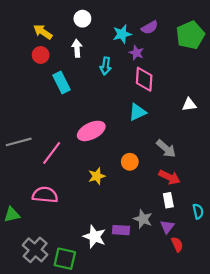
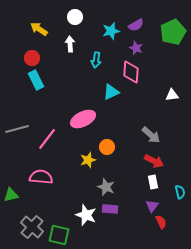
purple star: (136, 53) -> (136, 48), moved
red circle: (41, 55) -> (32, 58), moved
cyan rectangle: (62, 83) -> (36, 80), moved
cyan triangle: (137, 112) -> (111, 92), moved
orange circle: (130, 162) -> (107, 147), moved
gray star: (143, 219) -> (106, 187), moved

